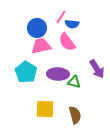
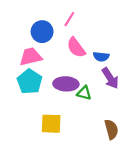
blue semicircle: (72, 24) -> (101, 57), moved
pink trapezoid: (41, 46) -> (31, 57), moved
brown semicircle: (75, 115) -> (111, 129), moved

